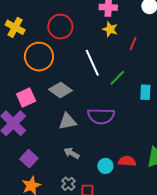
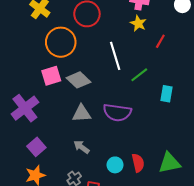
pink square: (26, 97) -> (51, 76), moved
red semicircle: (127, 161) -> (138, 163), turned 66

